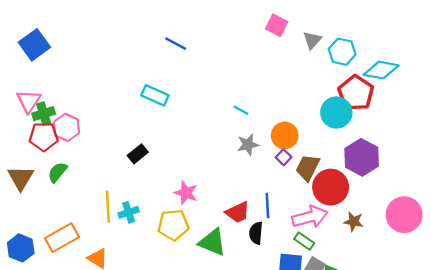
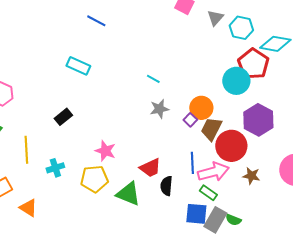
orange circle: (285, 135) -> (201, 108), moved
blue line: (267, 205) -> (192, 163), moved
yellow line: (108, 207) -> (26, 150), moved

